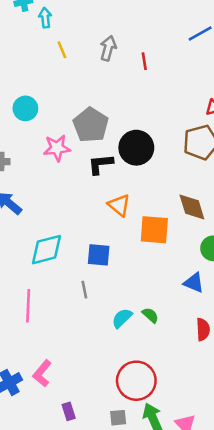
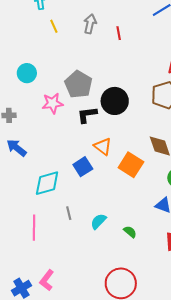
orange square: (154, 230) -> (131, 165), turned 30
blue square: (99, 255) -> (83, 167), moved, turned -36
gray line: (84, 290) -> (69, 213), moved
cyan semicircle: (122, 318) -> (98, 221), moved

